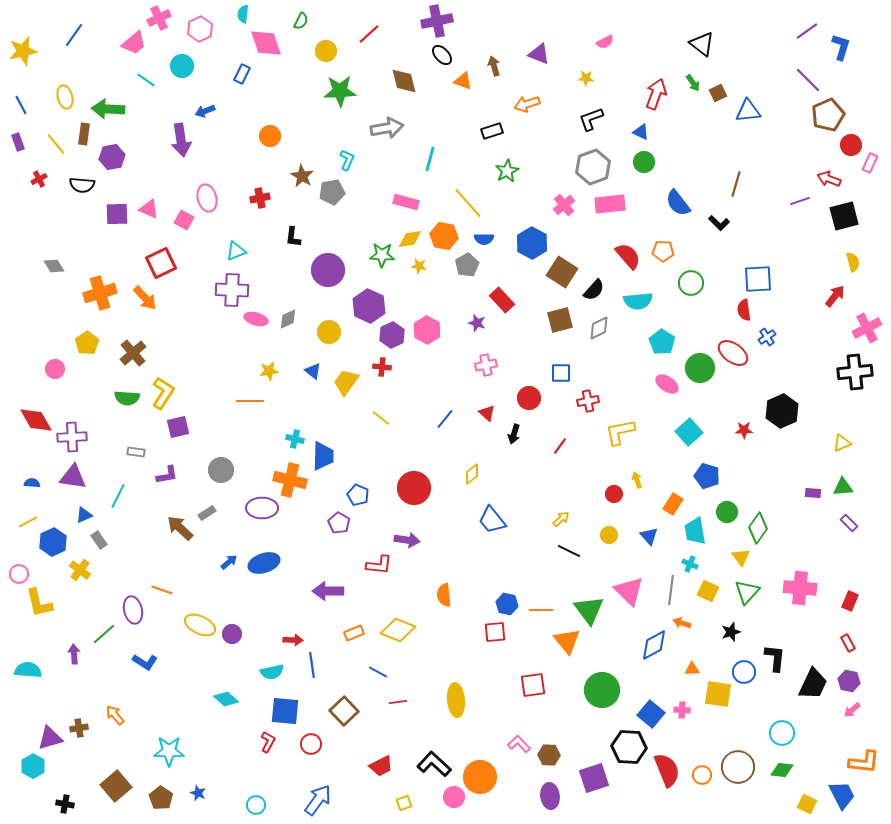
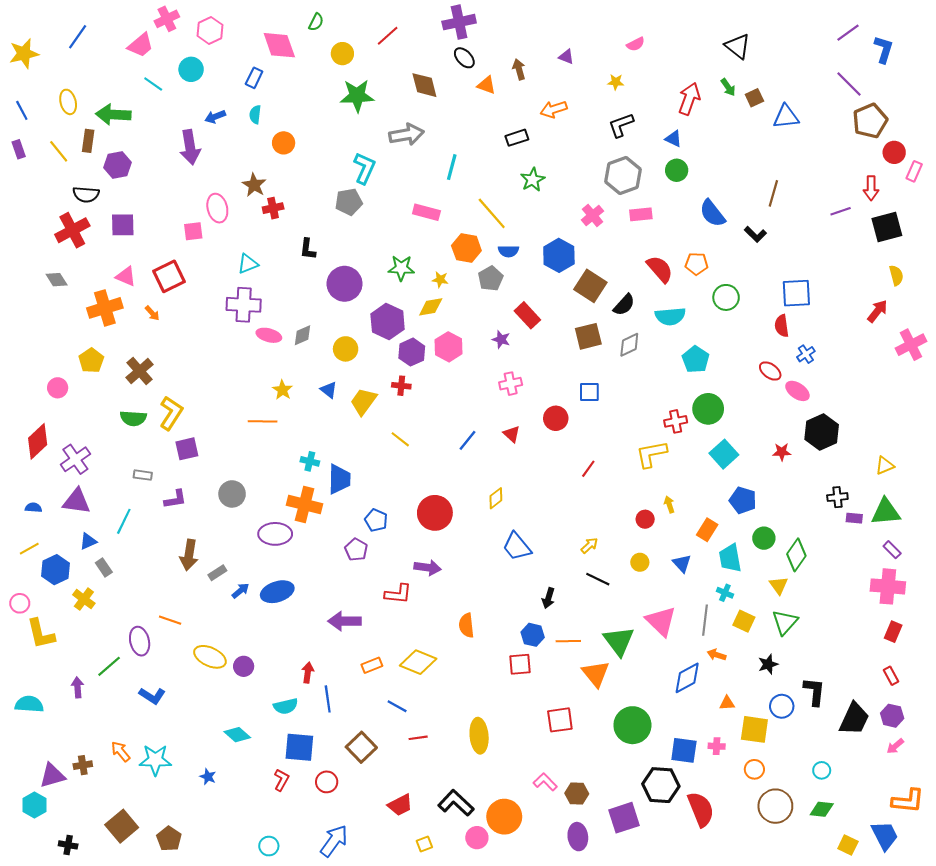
cyan semicircle: (243, 14) -> (255, 115), moved
purple triangle: (539, 54) -> (566, 57), size x0.7
cyan L-shape: (347, 160) -> (364, 168), size x1.4
brown star: (302, 176) -> (254, 185), moved
red cross: (39, 179) -> (72, 230), moved, size x2.0
red arrow: (829, 179) -> (871, 188), turned -110
pink rectangle: (610, 204) -> (641, 214), size x0.7
pink triangle: (149, 209) -> (126, 276), moved
pink square: (184, 220) -> (193, 231), turned -36
yellow diamond: (410, 239) -> (431, 307), moved
orange arrow: (145, 298) -> (152, 313), size x0.6
red ellipse: (733, 353) -> (770, 371), size x0.7
green circle: (700, 368) -> (708, 409), moved
yellow star: (269, 371) -> (282, 390), turned -30
black cross: (855, 372) -> (837, 497), moved, size x0.6
pink ellipse: (667, 384) -> (797, 391), moved
red cross: (588, 401) -> (676, 421), moved
red diamond: (36, 420) -> (38, 441), turned 76
black arrow: (514, 434) -> (548, 598), moved
purple cross: (72, 437) -> (75, 459), turned -32
green triangle: (843, 487) -> (886, 512), size x1.4
gray rectangle: (207, 513) -> (217, 573), moved
brown arrow: (180, 528) -> (189, 555), turned -124
pink cross: (800, 588) -> (888, 586), moved
red arrow: (293, 640) -> (308, 673), turned -84
blue square: (651, 714) -> (684, 750), turned -32
cyan circle: (782, 733) -> (822, 770), size x0.7
cyan star: (169, 751) -> (155, 760), moved
orange circle: (702, 775) -> (754, 769), moved
blue star: (198, 793) -> (208, 777), moved

